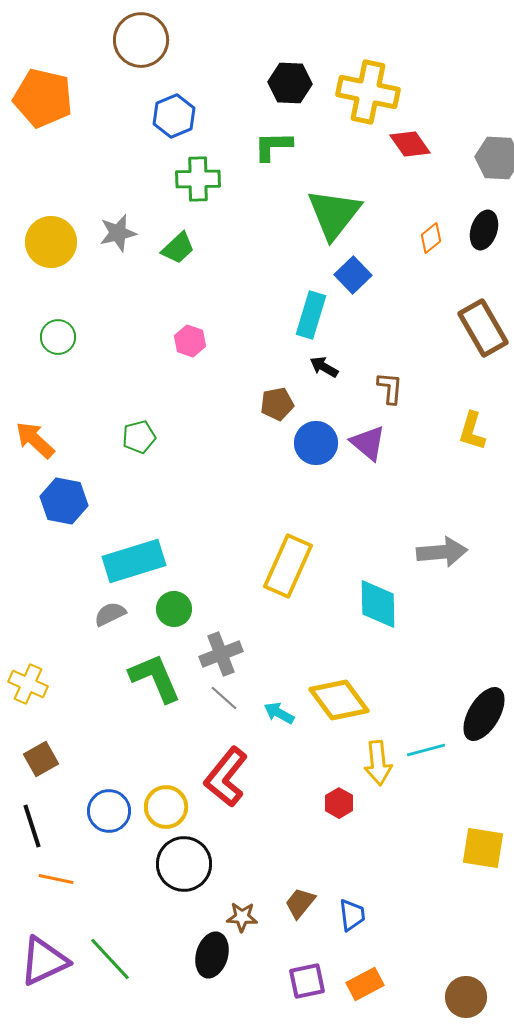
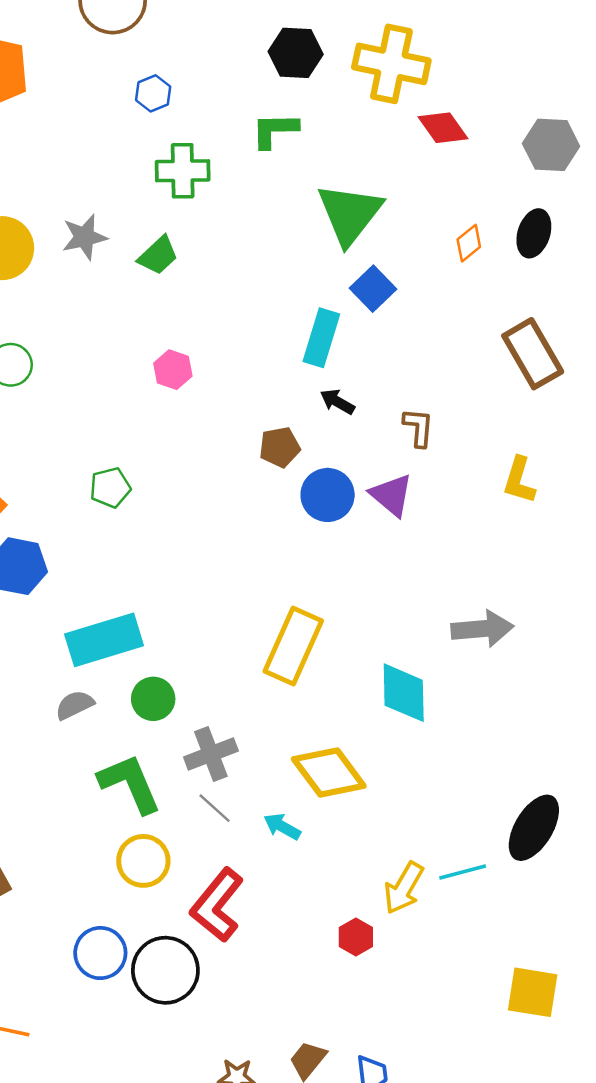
blue hexagon: (174, 116) -> (153, 93), size x0.7
yellow diamond: (339, 700) -> (329, 773), moved
yellow arrow: (378, 763) -> (404, 888), turned 36
yellow circle: (166, 807) -> (143, 861), moved
blue circle: (109, 811) -> (100, 953), moved
black circle: (184, 864) -> (165, 970), moved

